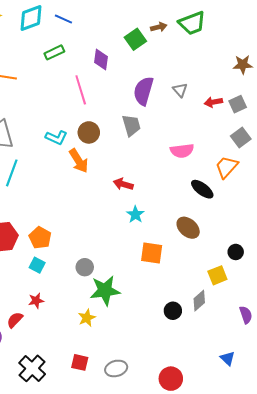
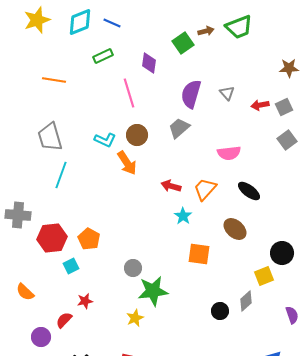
gray trapezoid: (131, 125) -> (179, 128), turned -115
orange trapezoid: (227, 167) -> (205, 189), moved
black circle: (236, 252) -> (282, 253), size x1.5
cyan square: (37, 265) -> (71, 266), moved, turned 35

